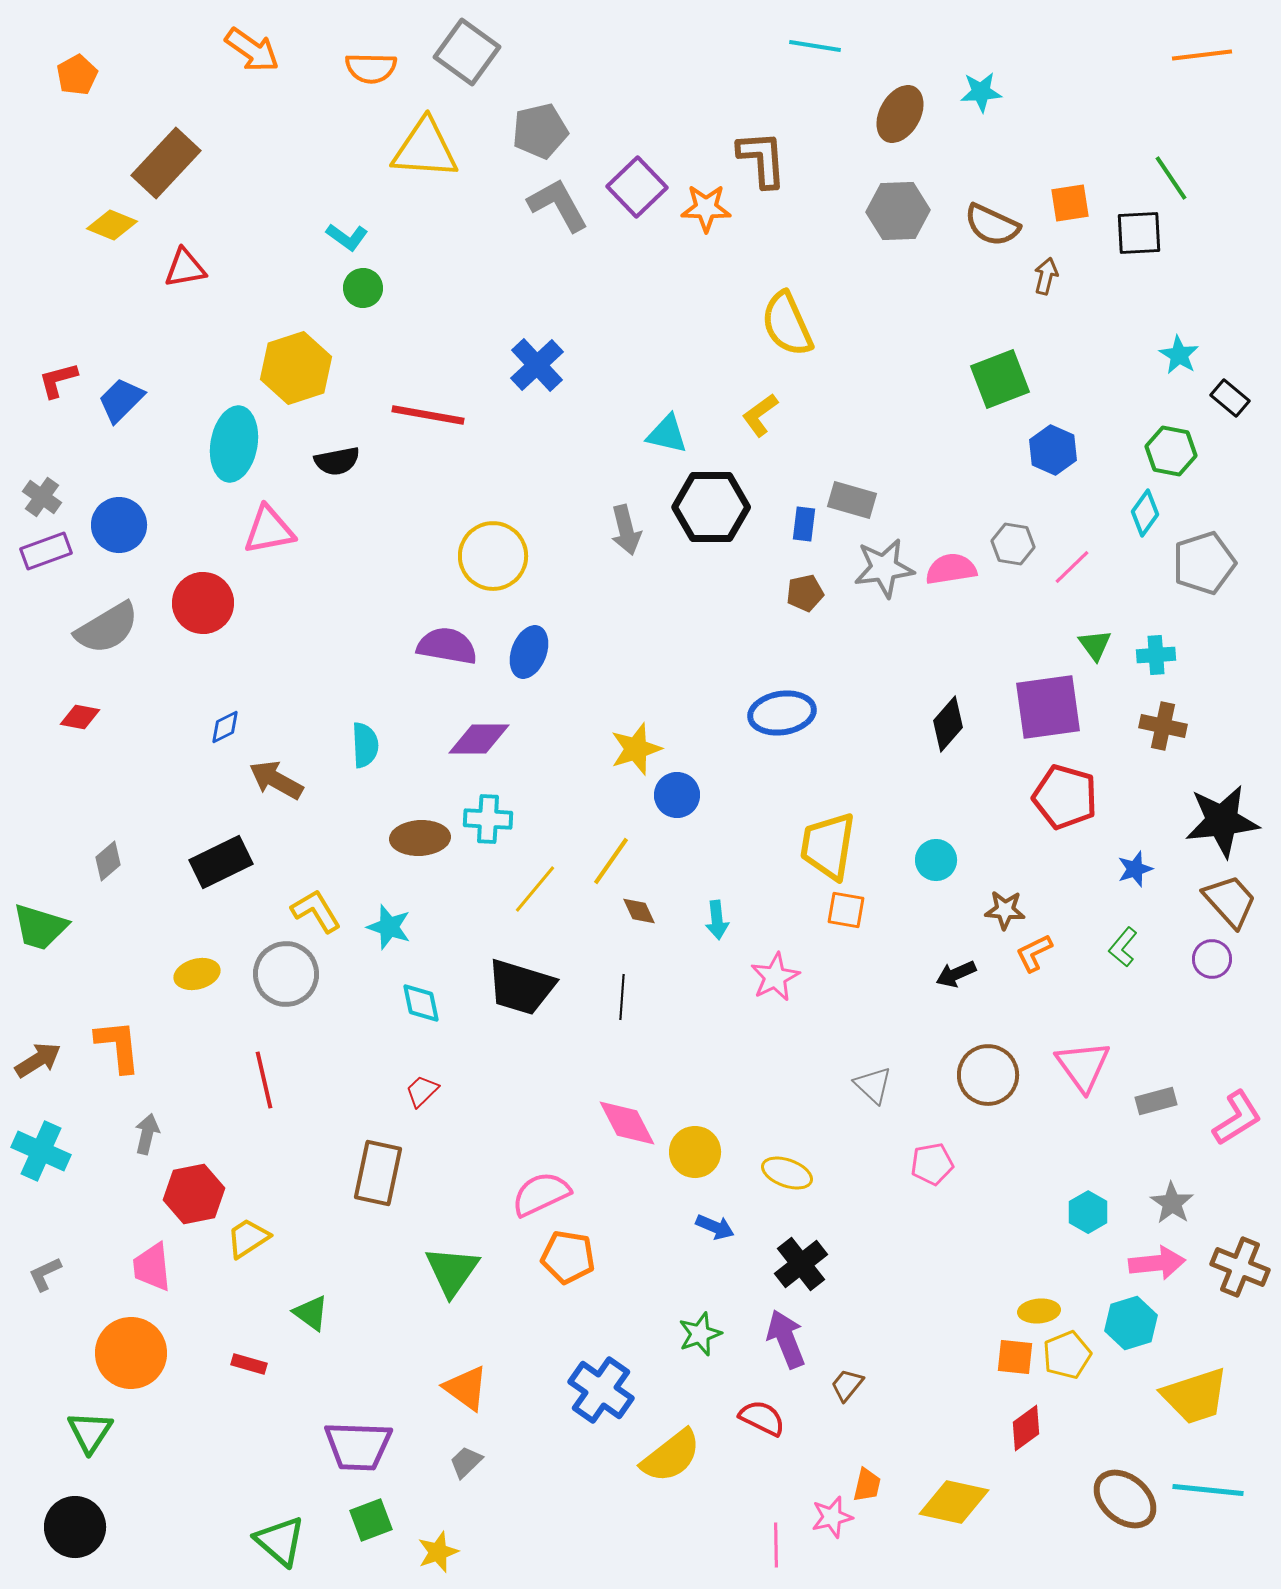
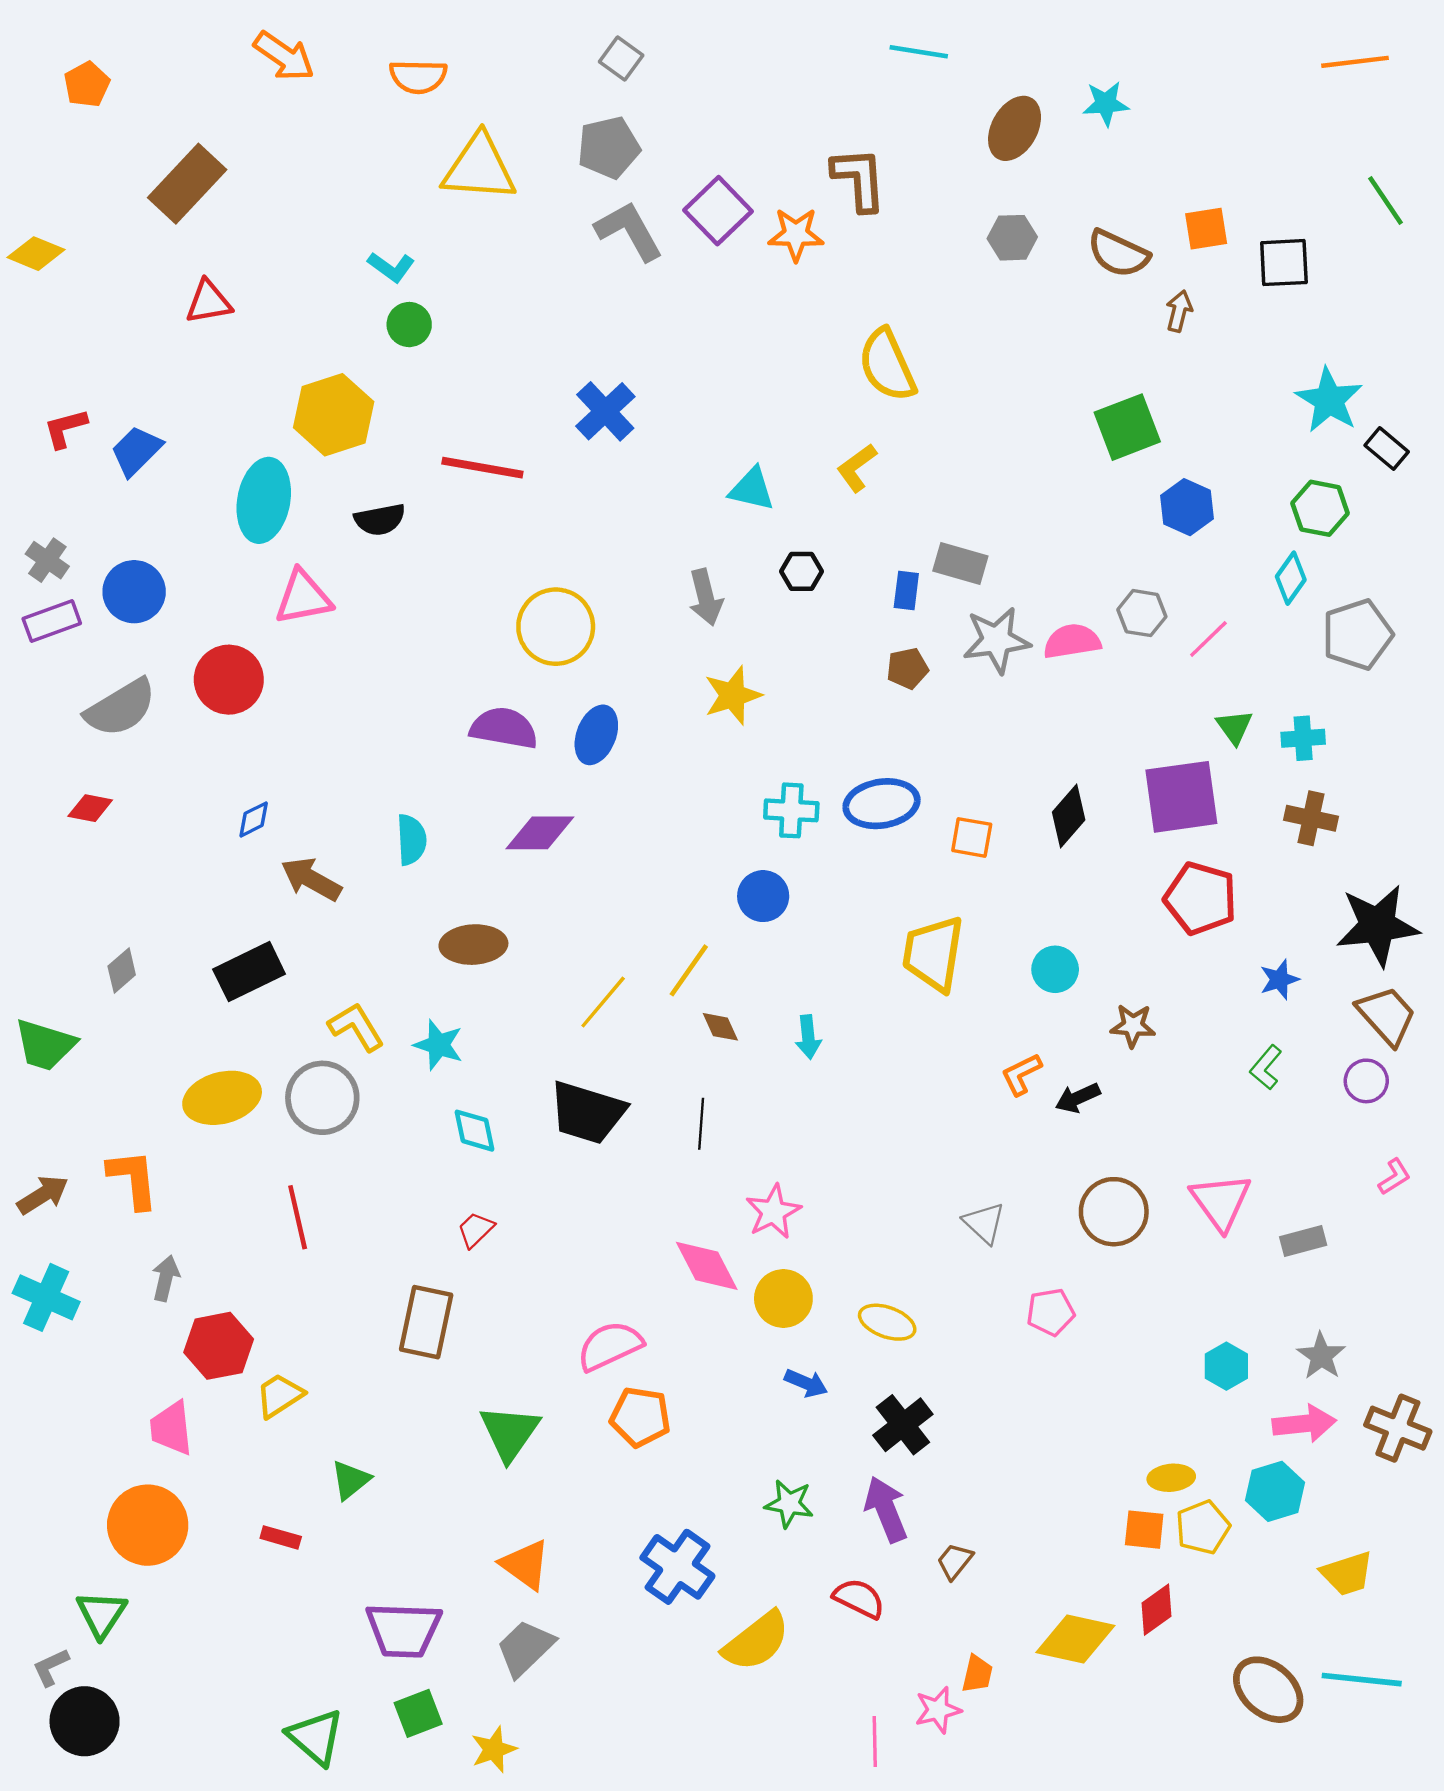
gray square: (467, 52) -> (621, 58), moved, size x0.6
green line: (1171, 178) -> (1385, 201), moved
gray hexagon: (898, 211) -> (1012, 238), size x0.7
yellow diamond: (112, 225) -> (36, 254), moved
cyan star: (1179, 355) -> (1329, 400), size x1.5
black hexagon: (711, 507) -> (801, 571), size x0.5
yellow star: (636, 749) -> (733, 695), moved
cyan cross: (488, 819) -> (791, 810), moved
orange square: (846, 910) -> (972, 837), moved
orange L-shape: (1034, 953) -> (1021, 1074), moved
yellow ellipse: (197, 974) -> (222, 1098), size x1.5
pink star: (775, 977) -> (773, 1212), moved
pink L-shape: (1237, 1118) -> (1394, 1177), moved, size x0.6
gray L-shape: (45, 1274) -> (51, 1667), moved
green triangle: (311, 1313) -> (351, 1480), turned 45
green star: (700, 1334) -> (789, 1504), turned 30
yellow trapezoid: (1195, 1396) -> (1347, 1574), size x0.7
gray trapezoid: (466, 1462) -> (525, 1648), size x1.6
yellow diamond: (954, 1502) -> (1075, 1639), moved

